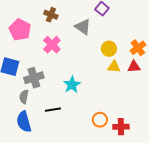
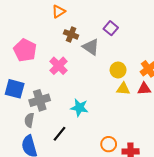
brown cross: (51, 15) -> (71, 34), moved
cyan star: (72, 85) -> (79, 108), turned -30
black line: (53, 110) -> (60, 134), turned -42

